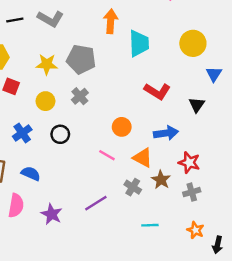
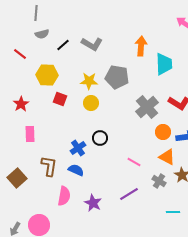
black line: (15, 20) -> (63, 45), turned -32
gray cross: (80, 96) -> (147, 107), moved, size x1.6
yellow circle: (45, 101) -> (91, 103), moved
orange circle: (122, 127) -> (163, 132), moved
blue cross: (22, 133) -> (78, 148), moved
pink line: (107, 155) -> (134, 162), moved

